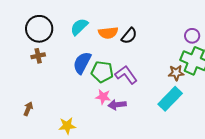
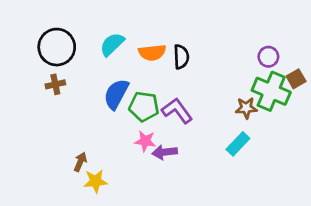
black semicircle: (129, 36) -> (181, 57), turned -42
cyan rectangle: (170, 99) -> (238, 144), size x0.7
brown arrow: (28, 109) -> (80, 162), moved

